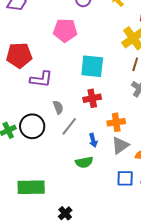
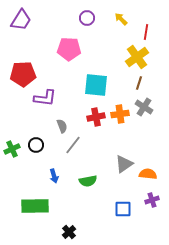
orange cross: (116, 122) -> (120, 114), moved
black circle: (32, 126) -> (36, 145), size x0.6
blue arrow: (93, 140) -> (54, 176), moved
blue square: (125, 178) -> (123, 209), moved

